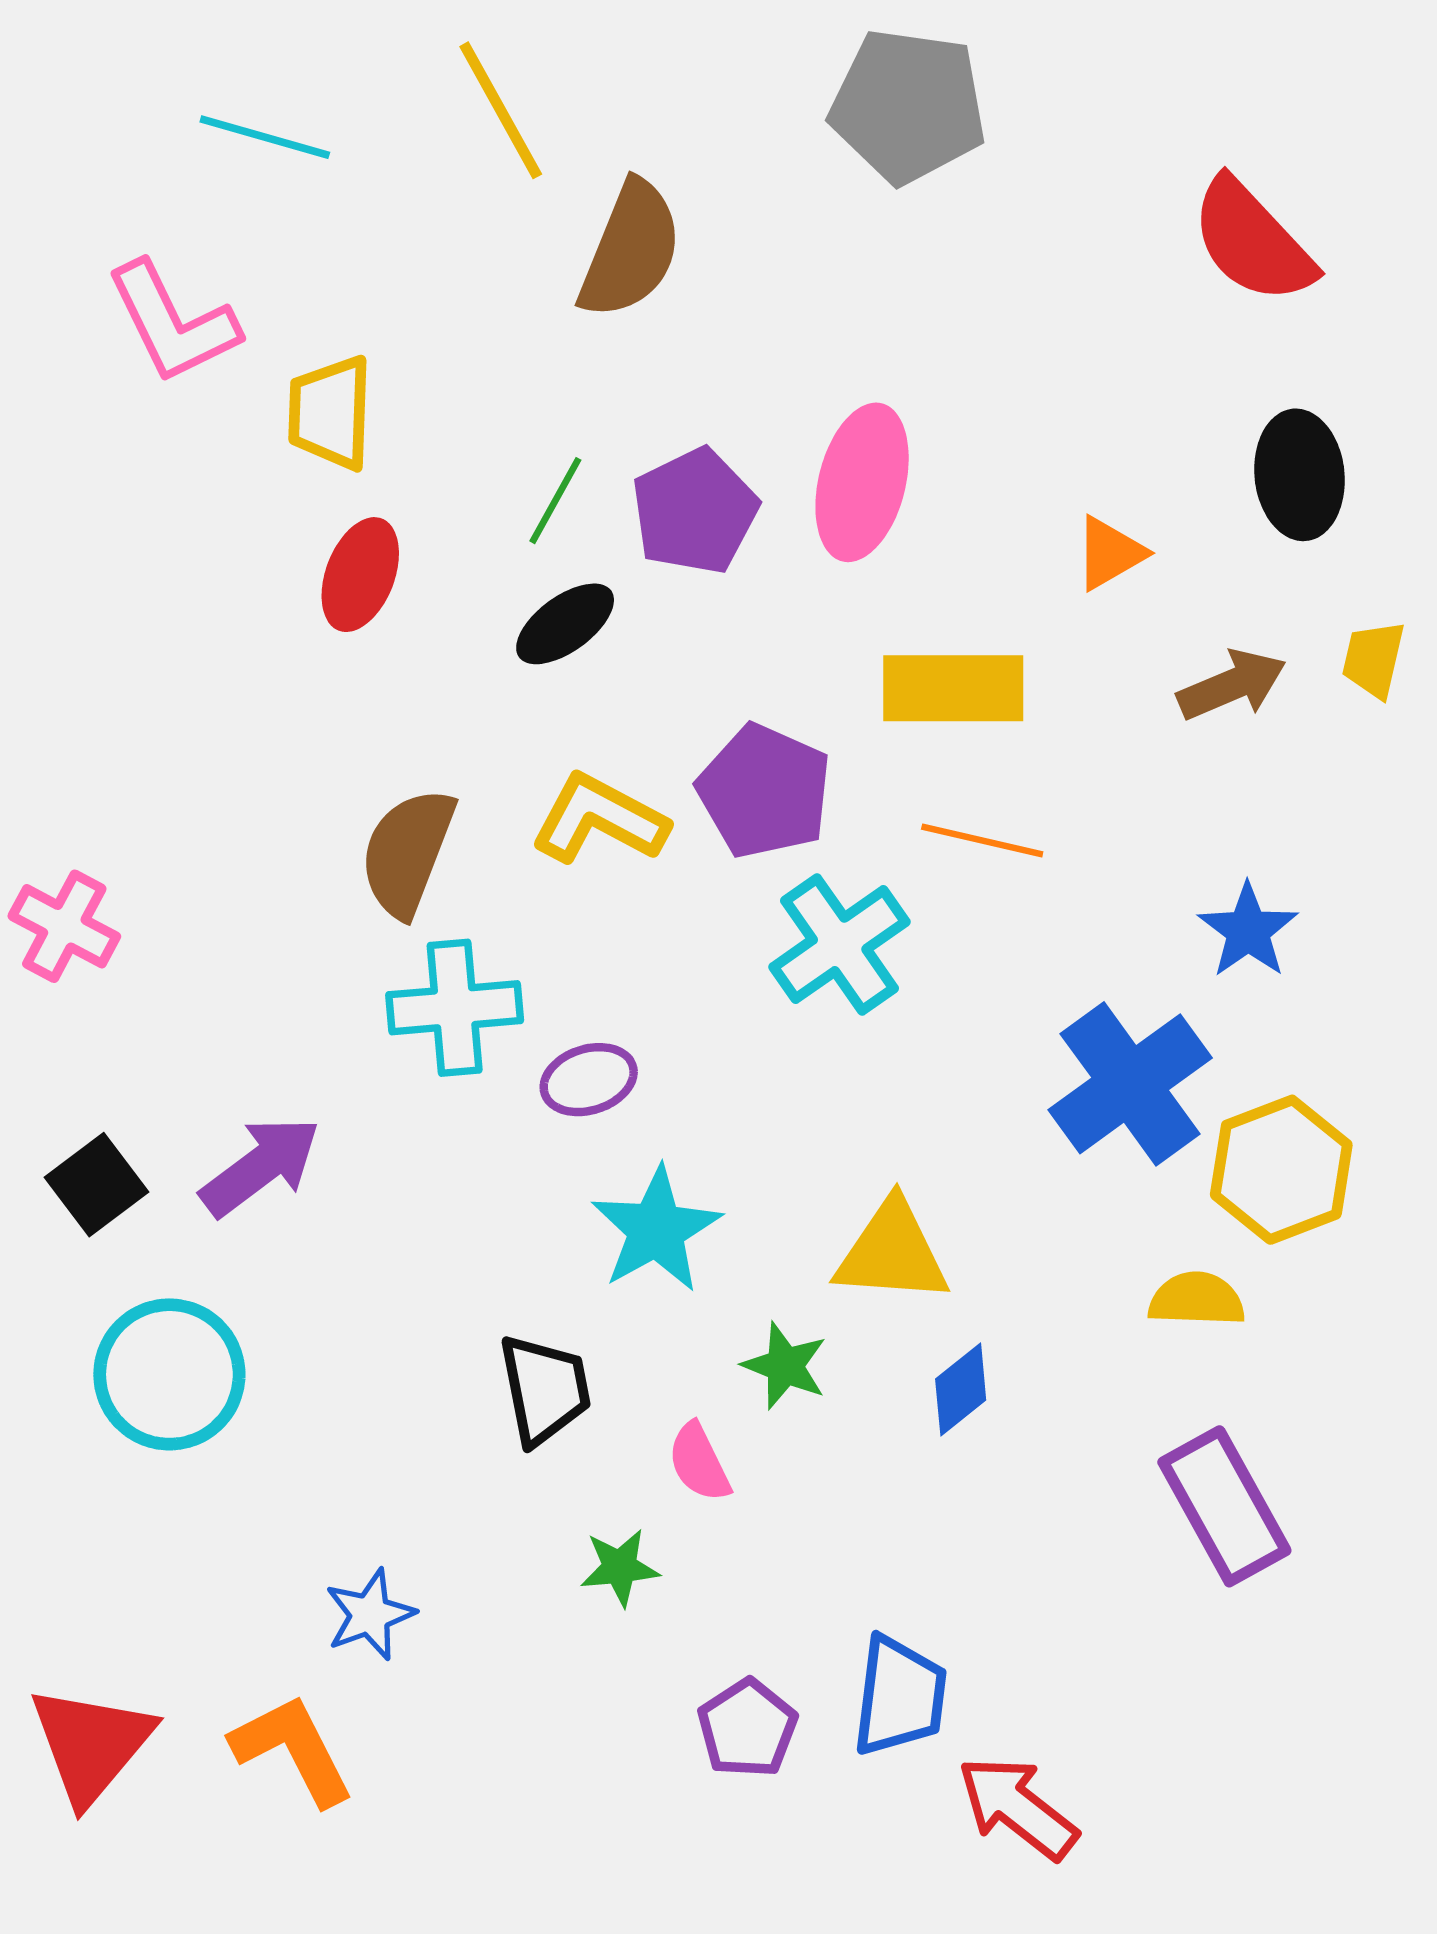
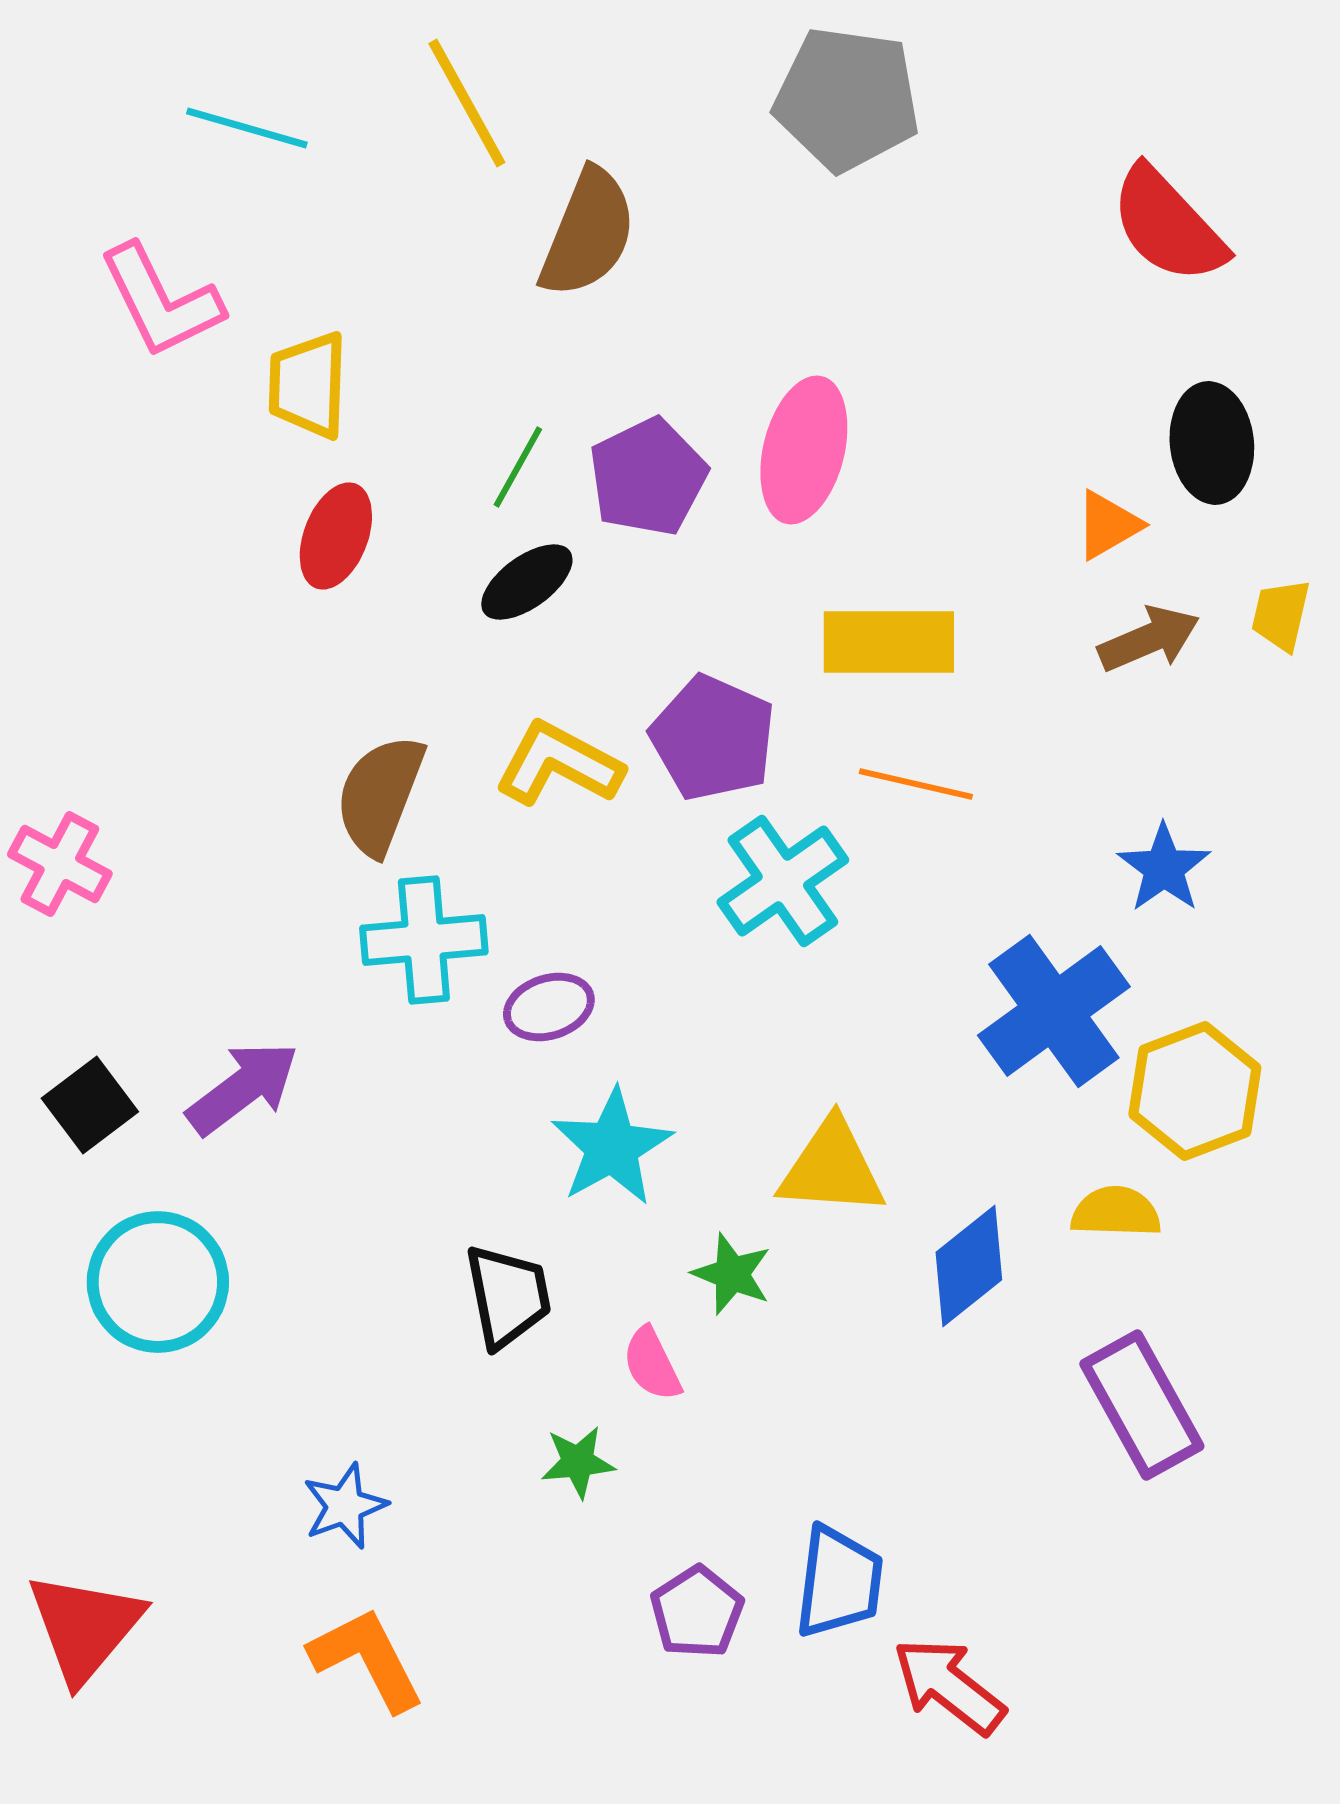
orange triangle: (1110, 553) -> (1108, 525), moved
blue diamond: (961, 1389) -> (969, 1266), moved, size x1.4
orange L-shape: (293, 1750) -> (367, 1659), moved

